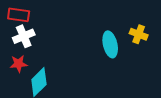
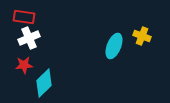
cyan ellipse: (110, 44) -> (114, 46), turned 35

